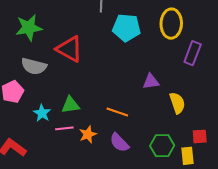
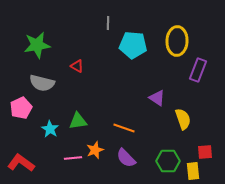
red triangle: (69, 49) -> (77, 66), size x0.5
purple triangle: (151, 82) -> (157, 98), turned 42
pink line: (64, 128) -> (73, 158), moved

